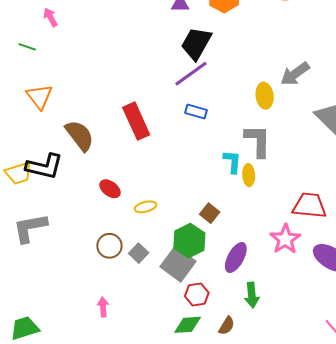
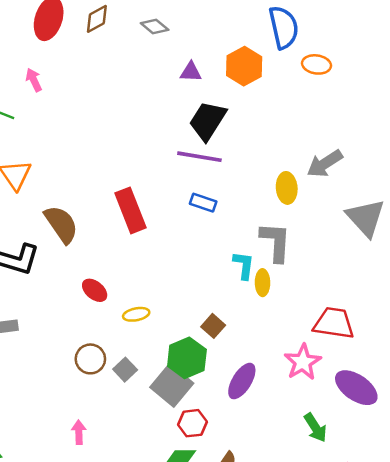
purple line: (191, 74) -> (199, 157), turned 42
green arrow: (252, 295) -> (315, 428), moved, turned -30

